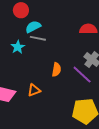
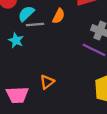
orange semicircle: (56, 70) -> (59, 16), moved, turned 32

